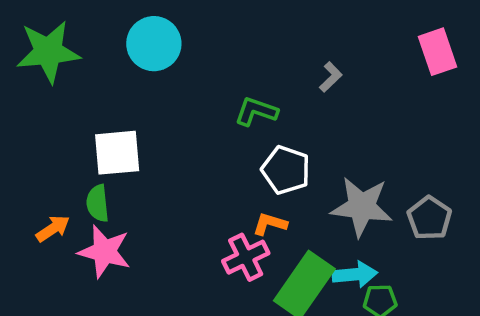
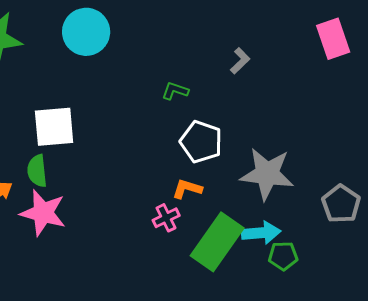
green L-shape: (256, 111) -> (175, 91), size x0.7
gray pentagon: (429, 218) -> (341, 204), moved
pink cross: (246, 257) -> (166, 218), size x0.7

